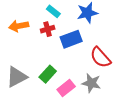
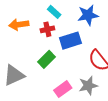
green rectangle: (48, 74) -> (47, 59), moved
gray star: (91, 83) -> (88, 86), turned -30

